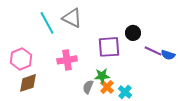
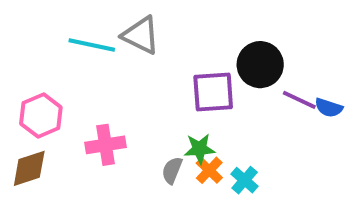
cyan line: (47, 23) -> (92, 45), turned -50
black circle: (133, 33) -> (260, 65), size x1.5
pink cross: (67, 60) -> (106, 145), moved
brown diamond: (28, 83) -> (29, 168), moved

